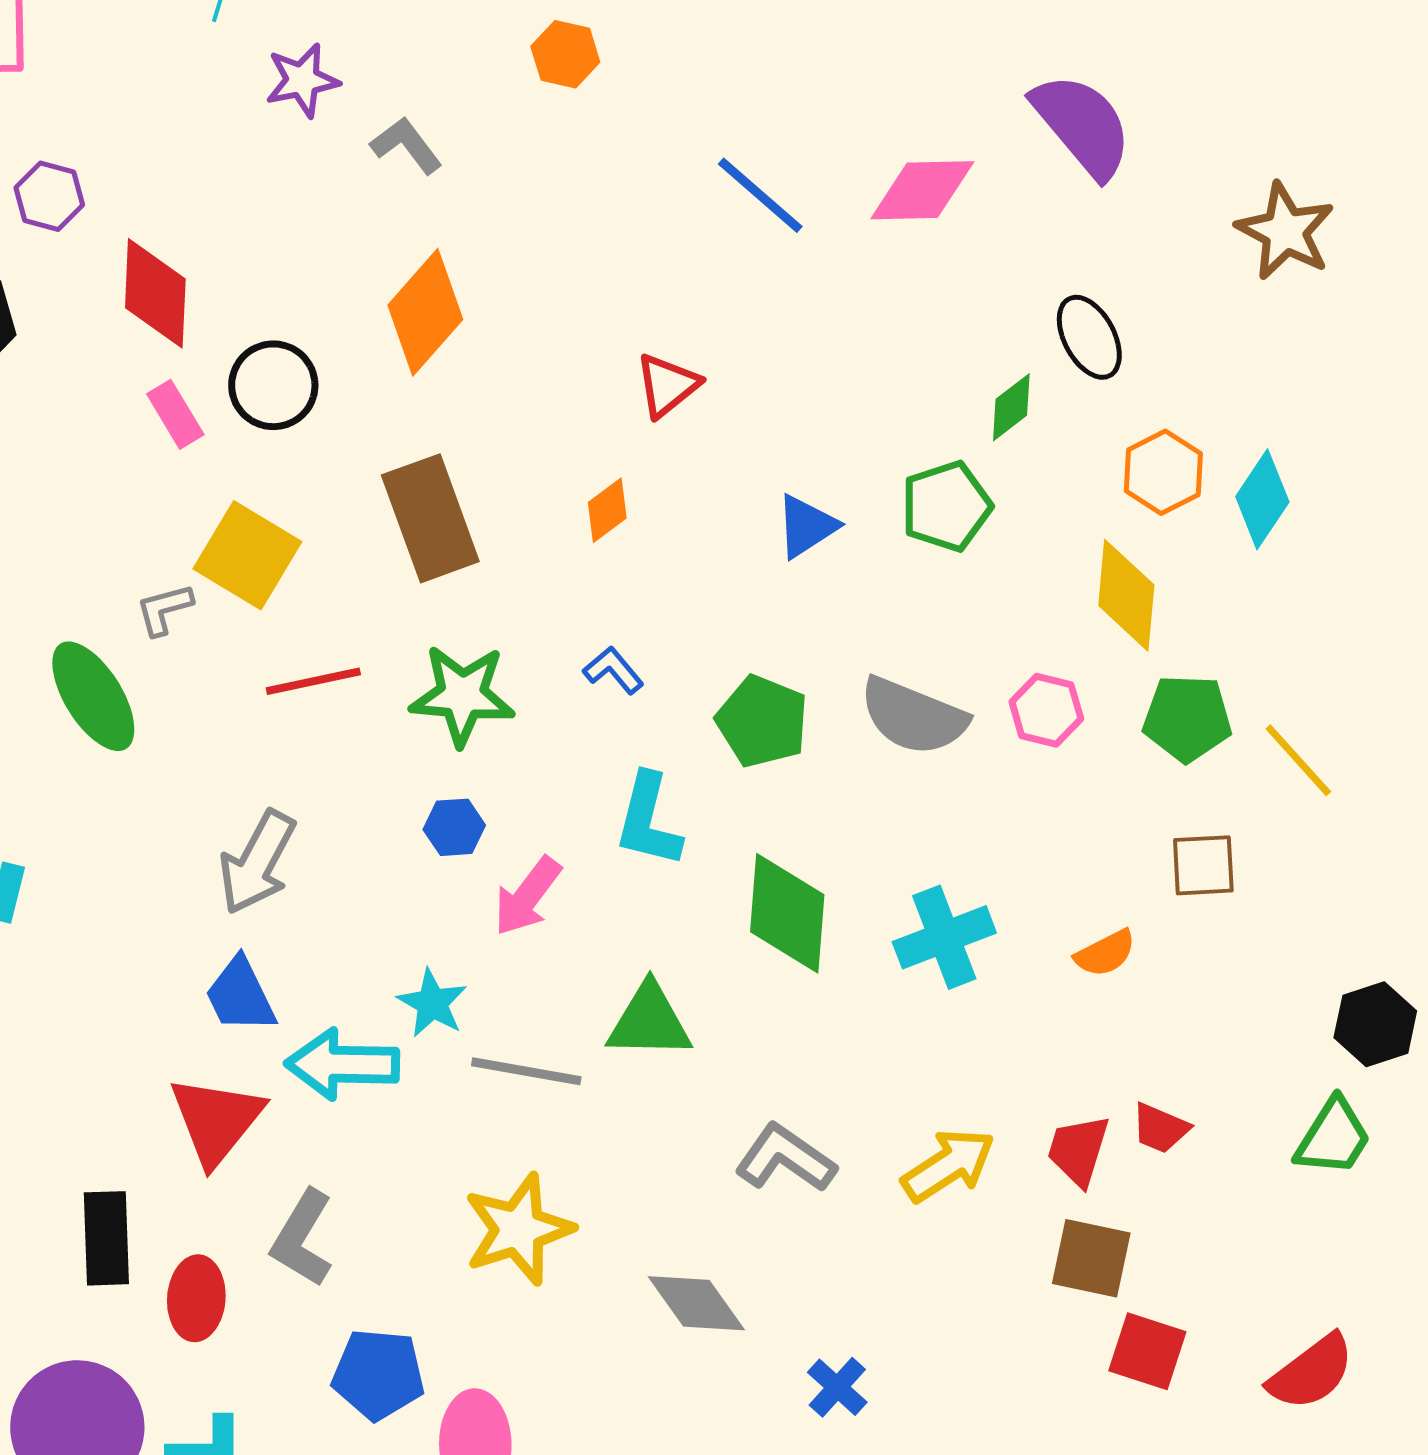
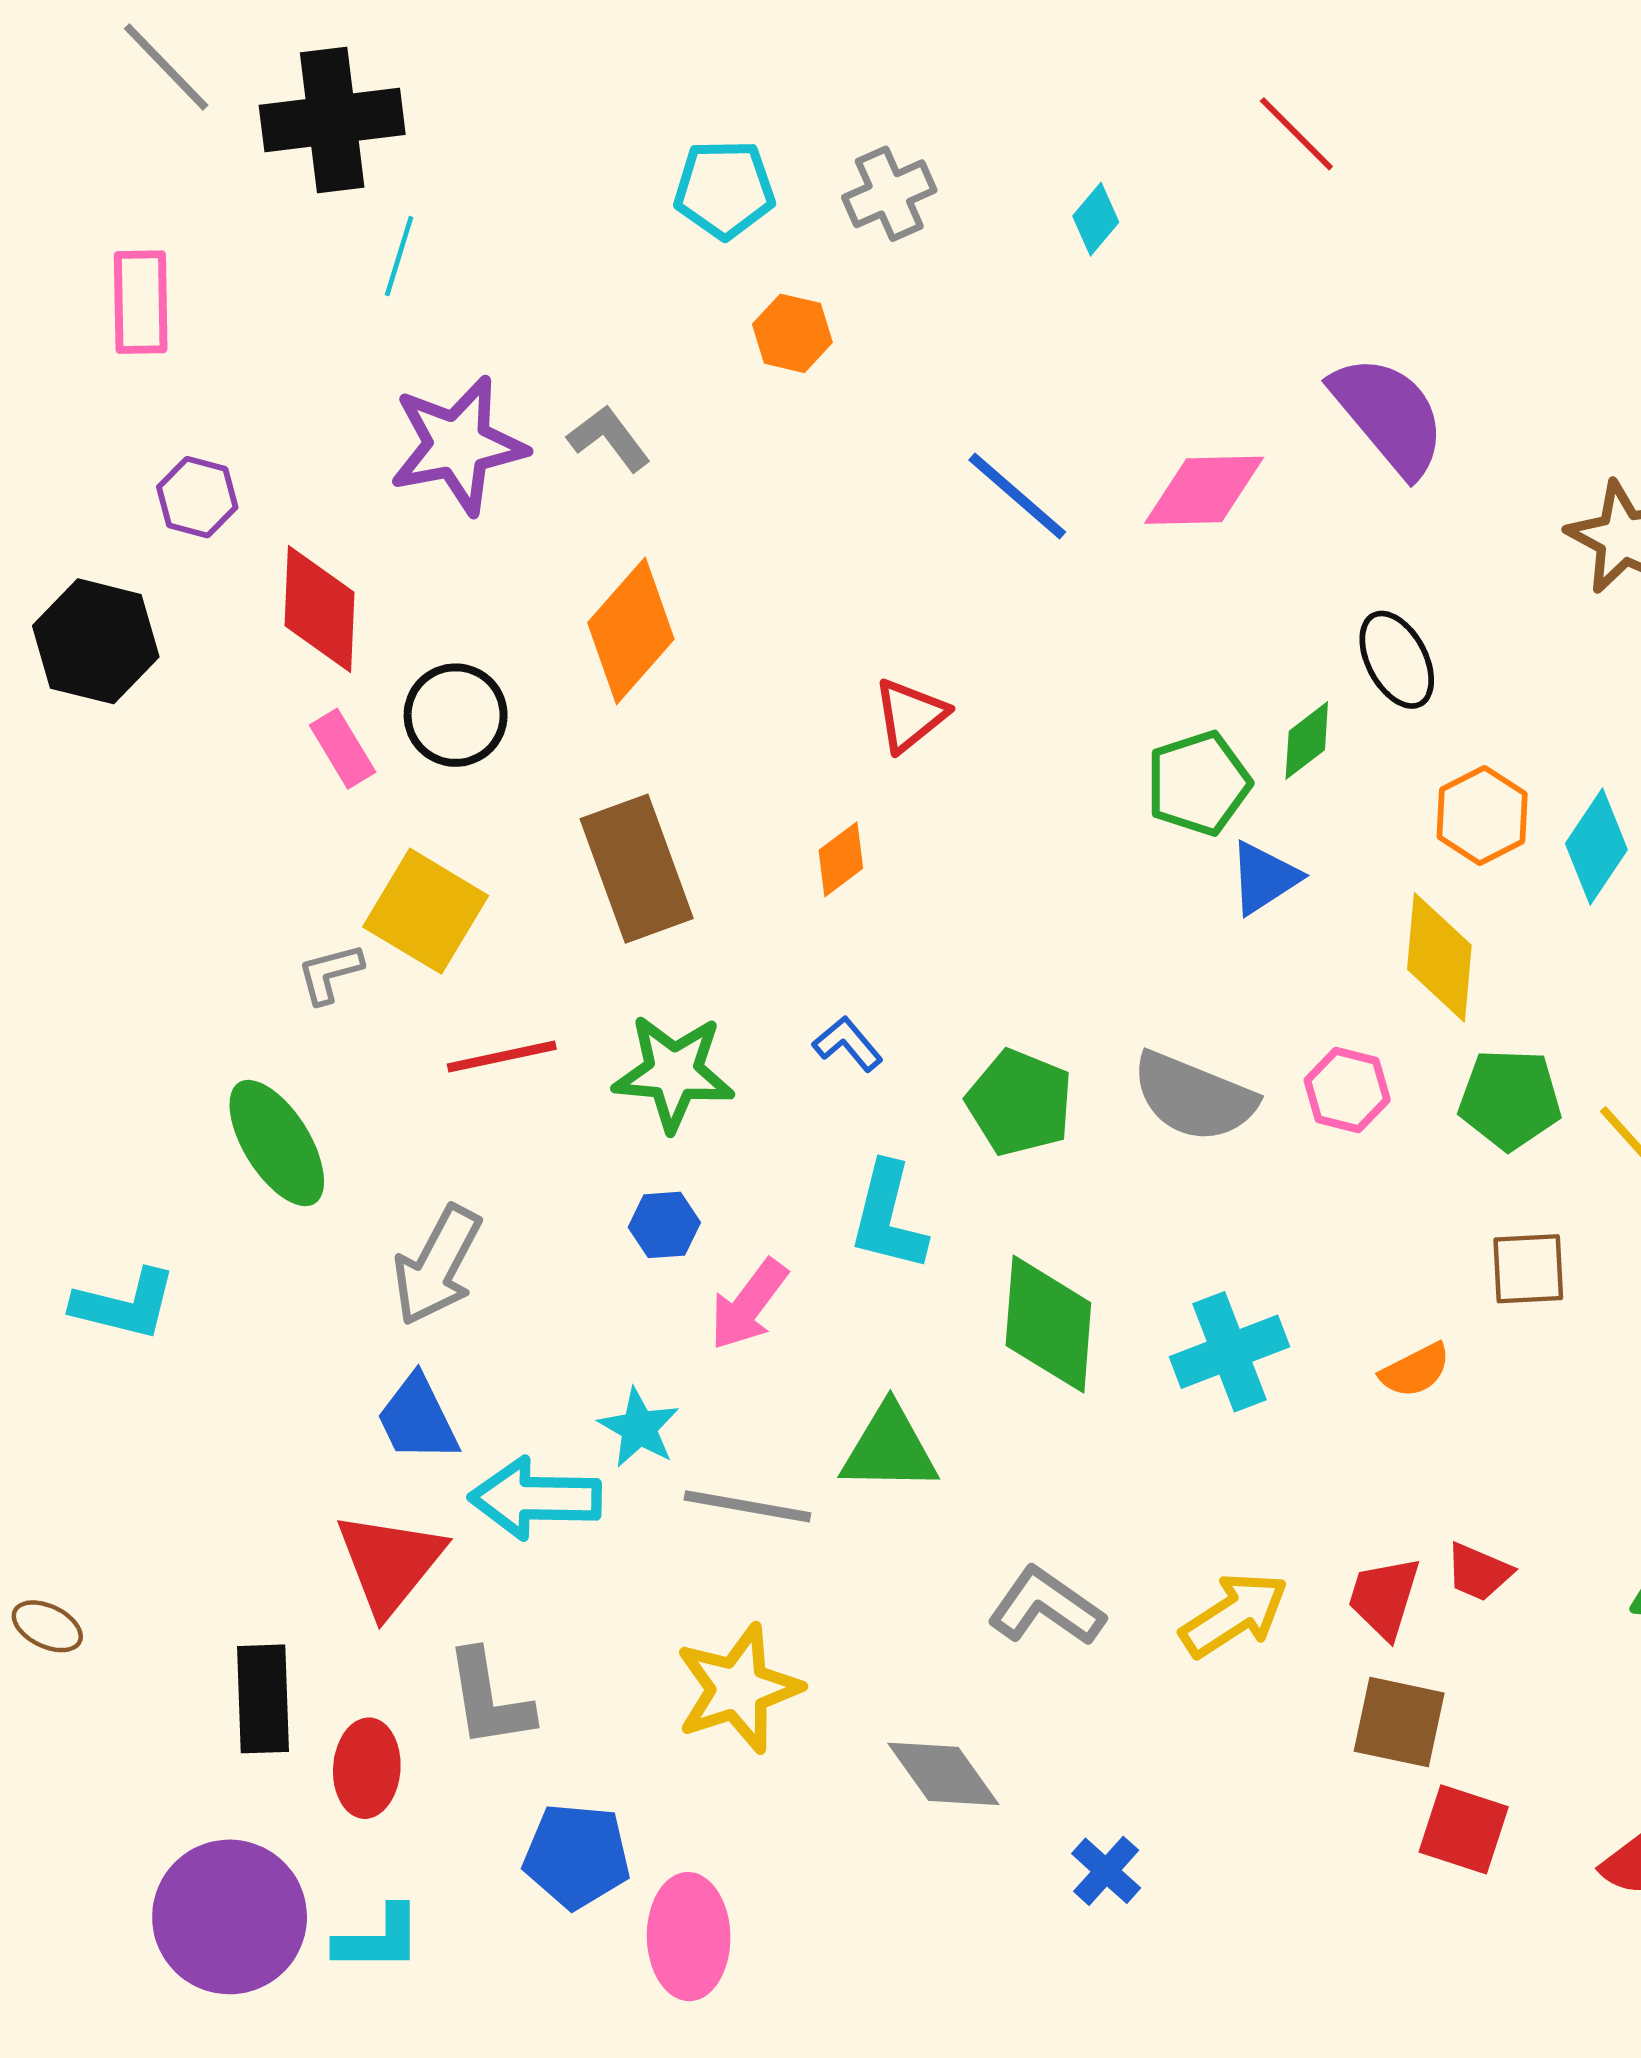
purple star: (302, 80) -> (458, 445), moved, size x1.6
green pentagon: (946, 506) -> (1198, 783), moved
blue triangle: (806, 526) -> (1264, 878), moved
green ellipse: (93, 696) -> (277, 1143), moved
gray L-shape: (302, 1238) -> (489, 1699), turned -40

